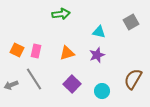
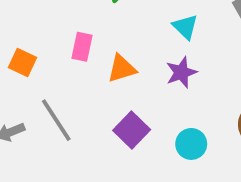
cyan triangle: (99, 32) -> (185, 27), turned 32
pink rectangle: (36, 51) -> (82, 47), moved

